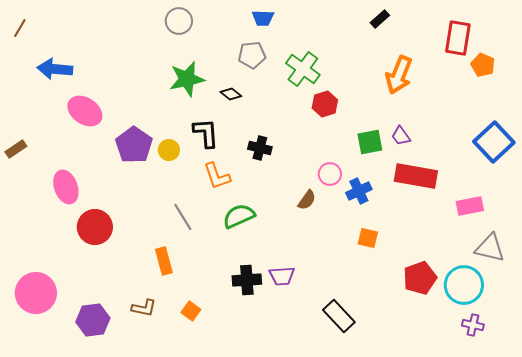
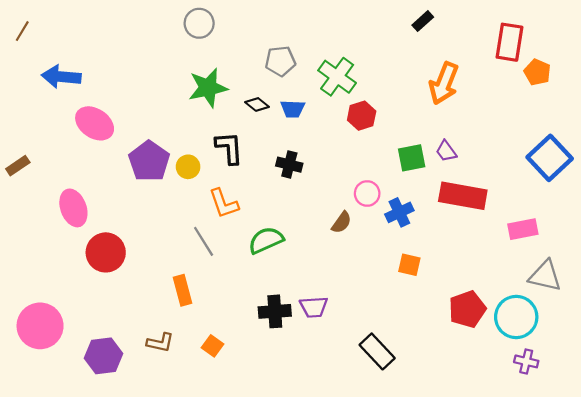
blue trapezoid: (263, 18) -> (293, 109), moved
orange L-shape: (217, 176) -> (224, 204), moved

